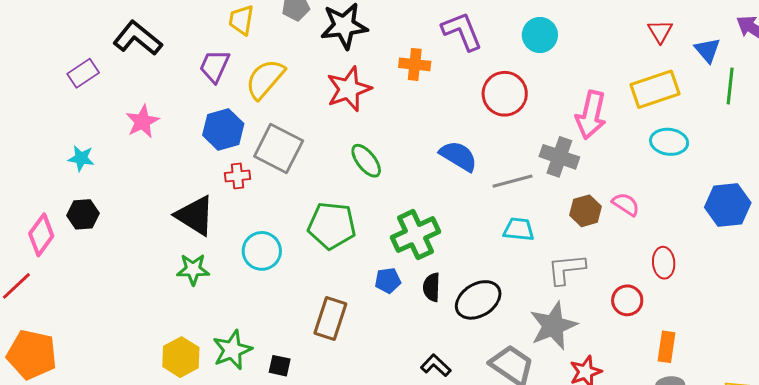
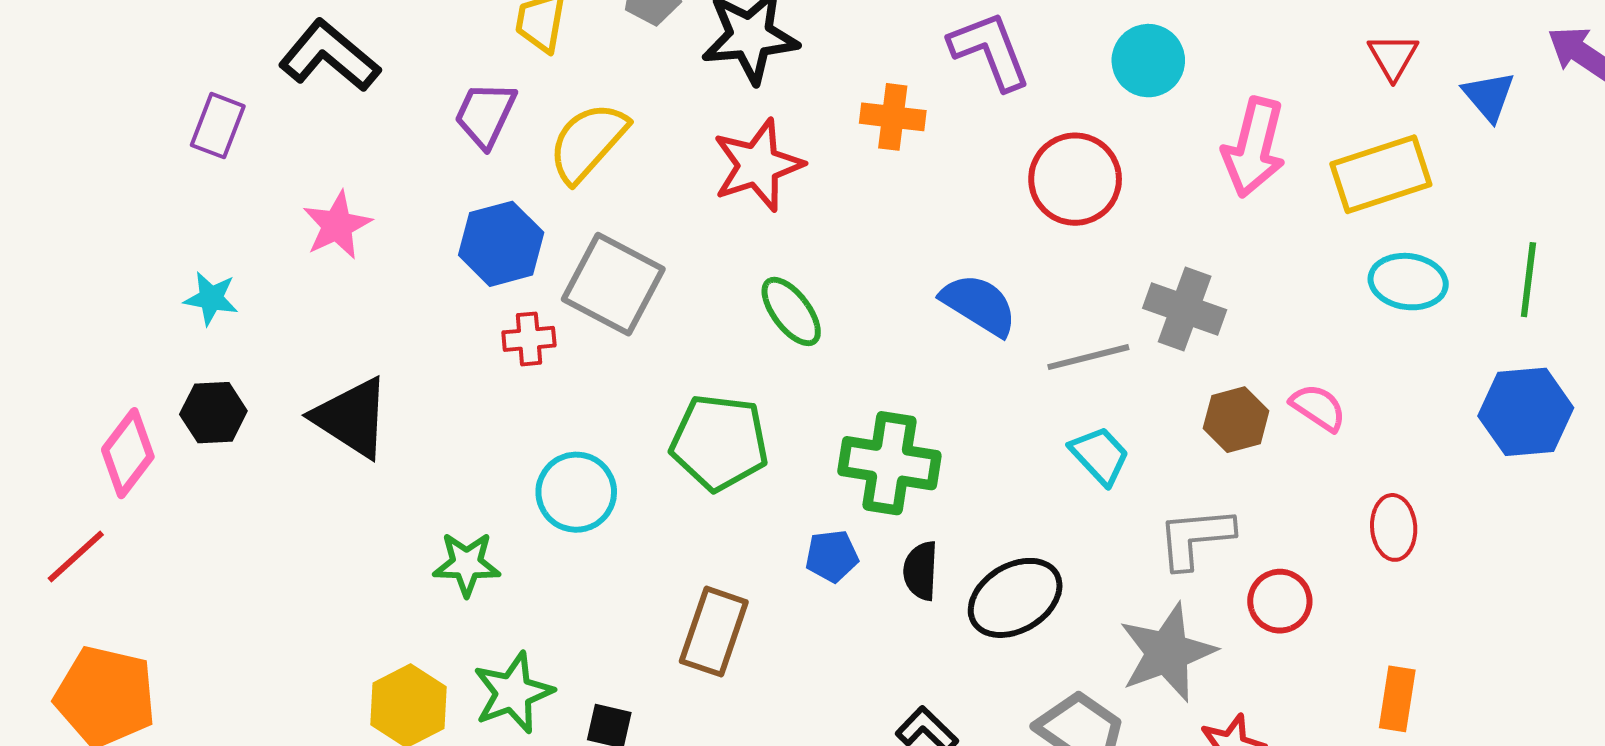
purple rectangle: (83, 73) -> (218, 126), turned -36
green line: (730, 86) -> (1528, 280), moved
pink arrow: (591, 115) -> (1254, 147), moved
black triangle: (195, 215) -> (352, 418), moved
cyan trapezoid: (519, 229) -> (1100, 455), turned 40
green cross: (415, 235) -> (889, 463), turned 33
green star: (193, 269) -> (467, 564), moved
red circle: (627, 300) -> (1280, 601), moved

